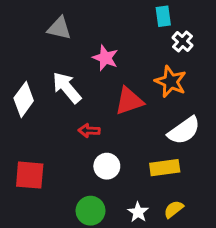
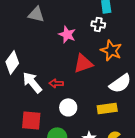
white cross: (182, 42) -> (98, 24), moved, turned -32
white arrow: (67, 88) -> (32, 82), moved
red square: (30, 175) -> (31, 120), moved

